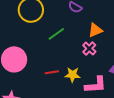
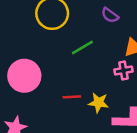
pink cross: (89, 49) -> (123, 71), turned 32

